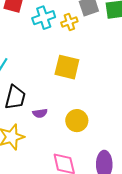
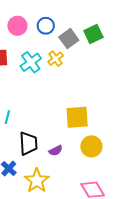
yellow square: (67, 67) -> (77, 117), moved

